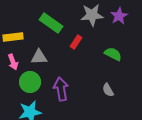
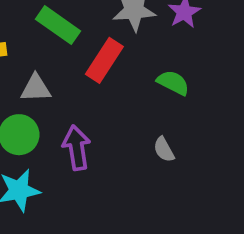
red rectangle: (76, 42) -> (104, 60), size x1.6

